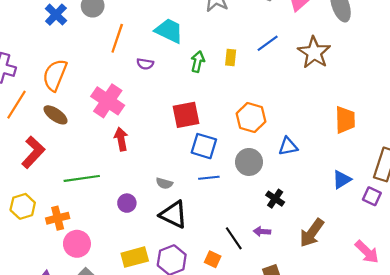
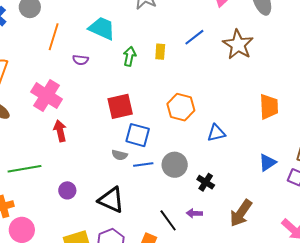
gray circle: (249, 162) -> (175, 165), moved
gray semicircle: (164, 183) -> (120, 155), moved

